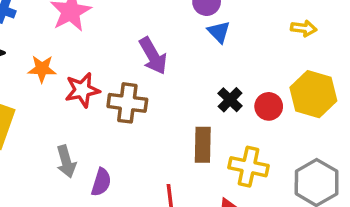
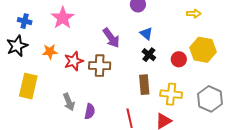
blue triangle: (219, 32) -> (146, 34), moved
black cross: (230, 100) -> (149, 55), moved

